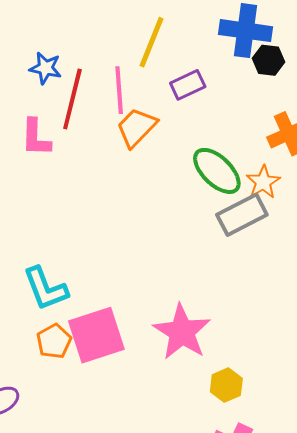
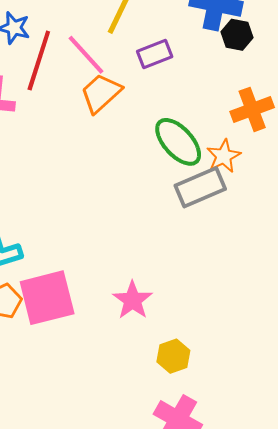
pink line: (119, 90) -> (86, 55), turned -42
pink star: (182, 332) -> (133, 300), size x0.7

